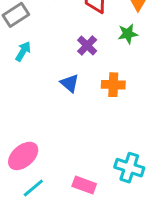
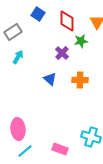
green star: (128, 34) -> (81, 41), moved
pink ellipse: (23, 156) -> (18, 129), turned -55

